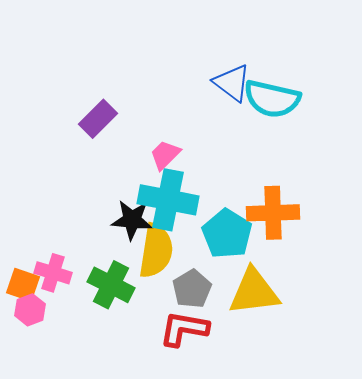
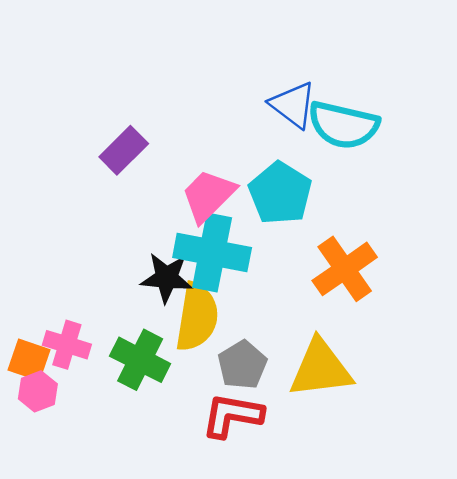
pink trapezoid: (165, 155) -> (208, 196), size x1.4
orange cross: (273, 213) -> (345, 269), turned -33
cyan pentagon: (227, 234) -> (280, 193), moved

